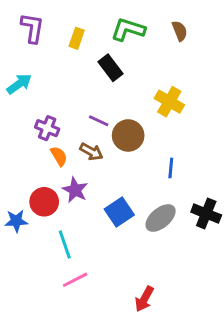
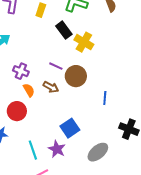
yellow cross: (169, 102) -> (84, 42), moved
purple star: (75, 190) -> (57, 149), moved
red circle: (44, 202) -> (17, 111), moved
gray ellipse: (161, 218) -> (98, 152), moved

